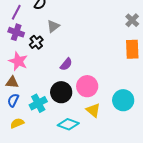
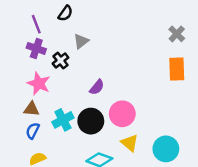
purple line: (16, 12) -> (36, 24), turned -49
cyan circle: (123, 100) -> (166, 149), moved
cyan cross: (38, 103) -> (63, 120), moved

